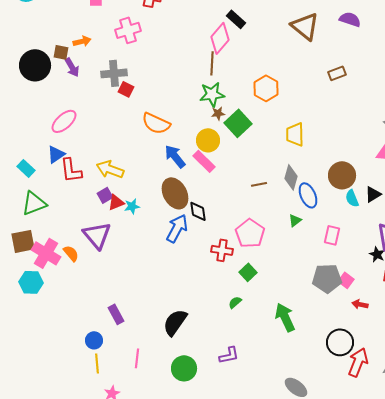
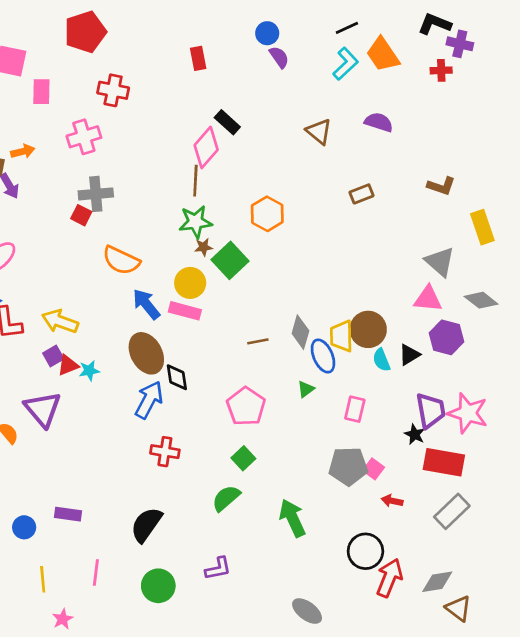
brown triangle: (305, 26) -> (319, 132), size x0.7
gray cross: (114, 73) -> (96, 194), moved
yellow trapezoid: (295, 134) -> (342, 336), moved
pink rectangle: (204, 161) -> (185, 311), turned -30
red cross: (222, 250) -> (165, 452), moved
green semicircle: (235, 302) -> (226, 498), size x1.6
purple rectangle: (116, 314) -> (68, 514), turned -54
blue circle: (94, 340) -> (24, 527), moved

